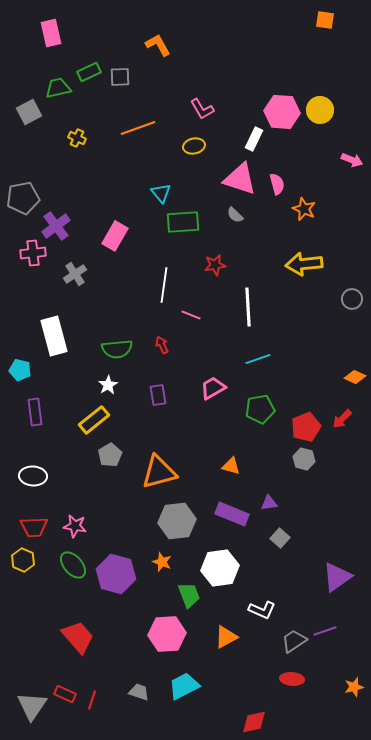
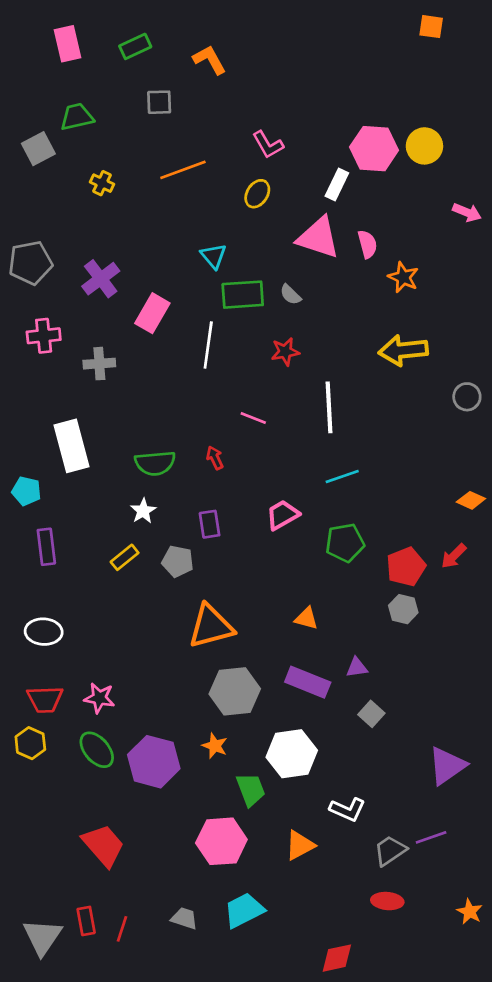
green rectangle: (89, 72) -> (135, 46), moved
yellow ellipse: (194, 146) -> (257, 194), turned -45
gray semicircle: (235, 215) -> (290, 295), moved
purple cross: (56, 226) -> (101, 279), moved
gray cross: (75, 274) -> (99, 364), turned 30
white line: (164, 285) -> (208, 345), moved
yellow rectangle: (94, 420) -> (125, 557), size x0.7
gray pentagon: (110, 455) -> (178, 561), moved, turned -30
orange star: (354, 687) -> (470, 912), turned -30
red rectangle: (65, 694) -> (86, 921), turned 55

